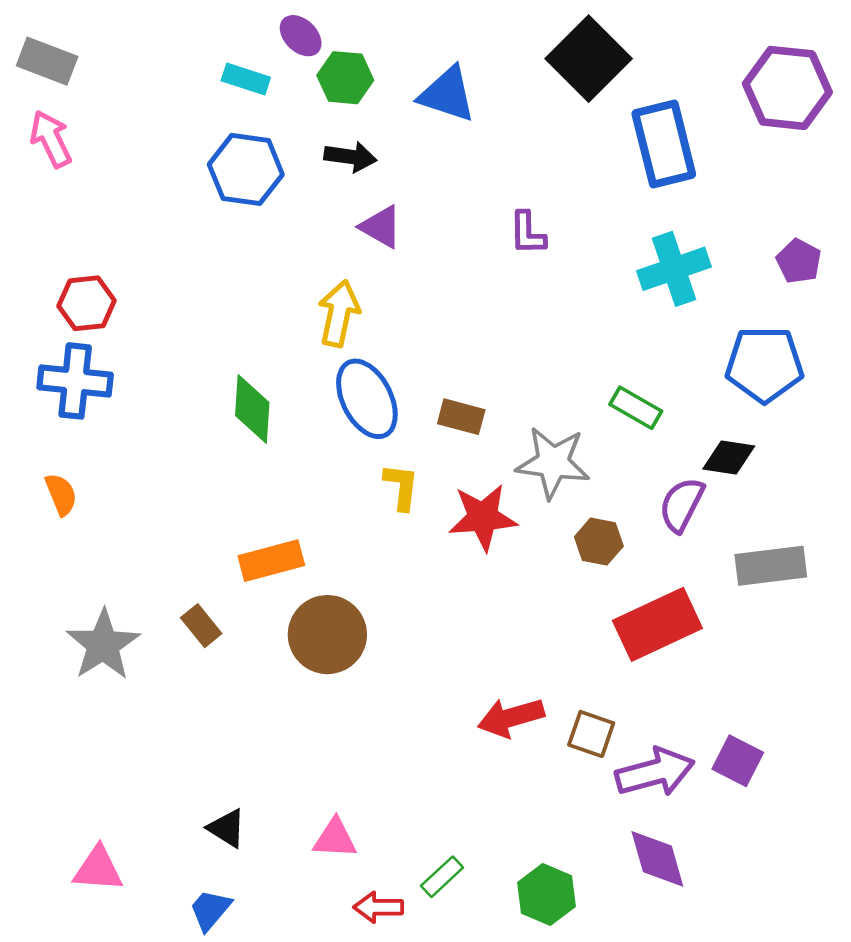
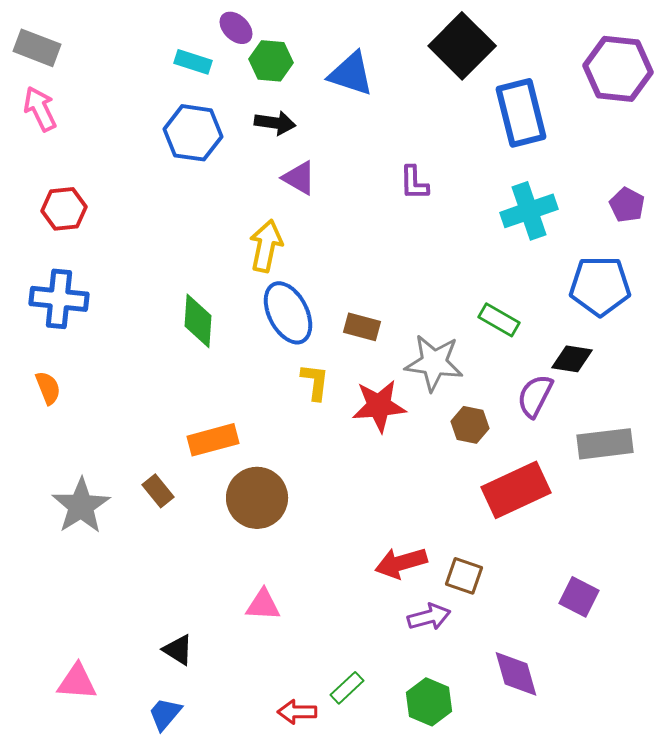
red hexagon: (87, 303) -> (64, 209), moved
purple arrow: (655, 772) -> (429, 617), moved, size x0.7
pink triangle: (335, 838) -> (263, 605), moved

